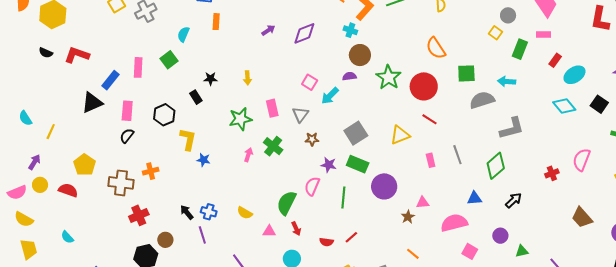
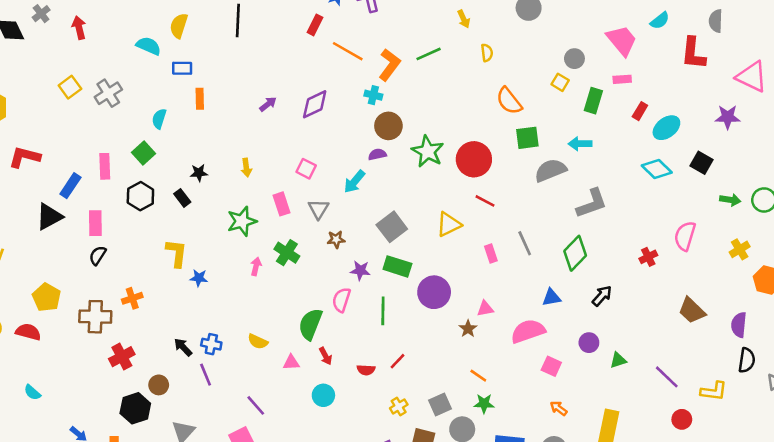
orange semicircle: (436, 48) -> (509, 101), moved
pink square: (310, 82) -> (306, 169), moved
black hexagon: (164, 115) -> (140, 196), moved

